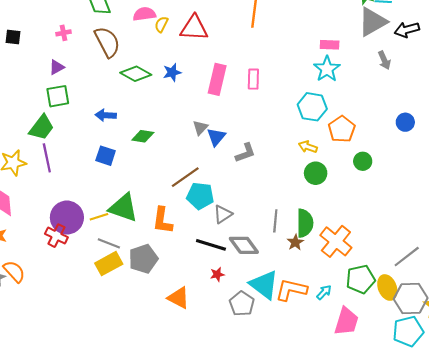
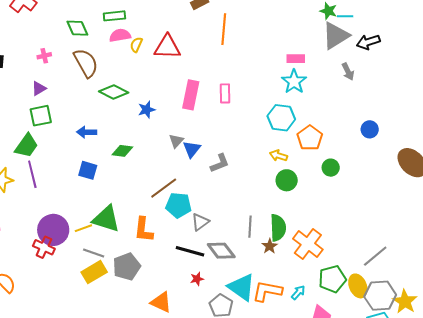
blue star: (172, 72) -> (147, 110), moved

